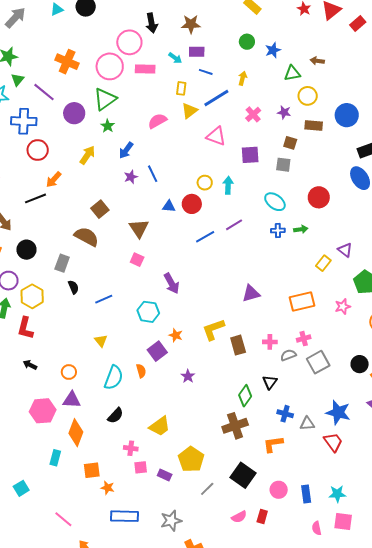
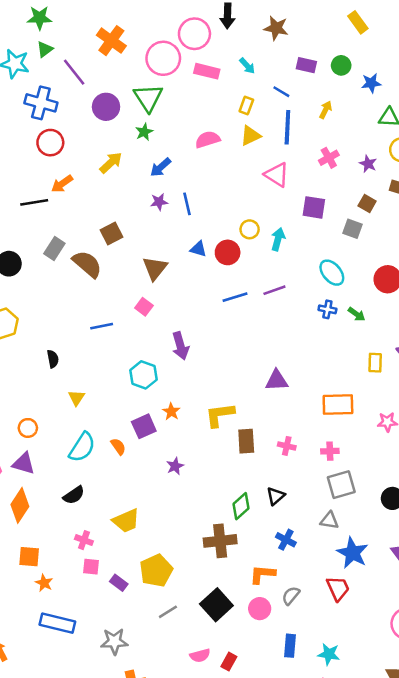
purple rectangle: (197, 52) -> (306, 65), moved
blue line: (216, 98) -> (287, 127), turned -68
green triangle: (105, 99) -> (148, 98), turned -40
green arrow: (301, 229) -> (356, 314), turned 32
gray rectangle: (62, 263) -> (54, 249), moved
yellow rectangle: (323, 263) -> (375, 363), turned -49
black semicircle: (73, 287) -> (53, 359), moved
blue line: (104, 299) -> (102, 326), moved
gray semicircle: (288, 355) -> (291, 596), moved, turned -42
orange semicircle: (141, 371) -> (118, 446), turned -32
gray triangle: (307, 424) -> (329, 520), moved
pink circle: (279, 490) -> (260, 609), moved

